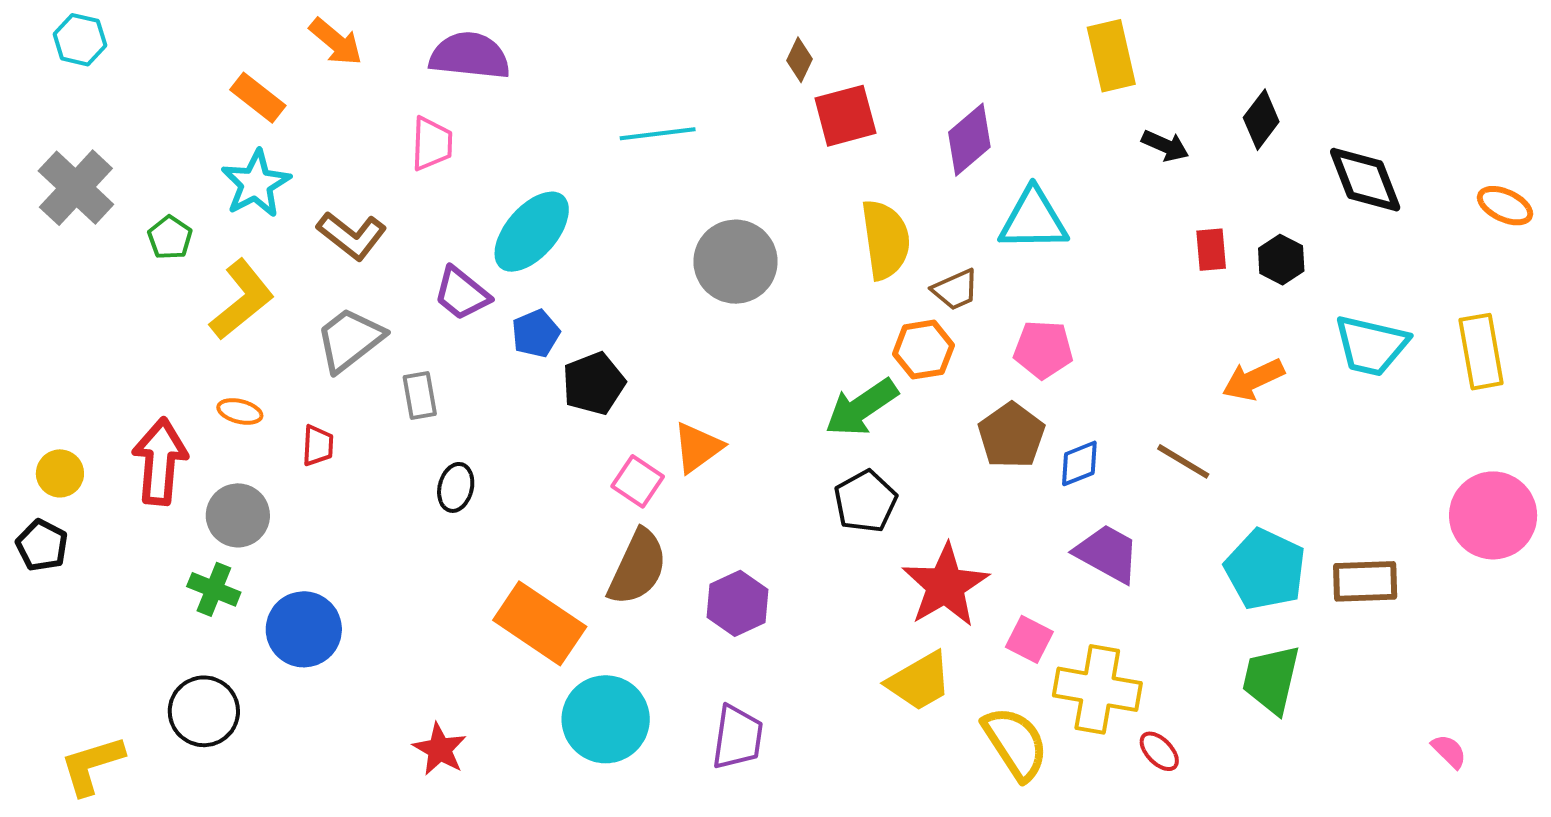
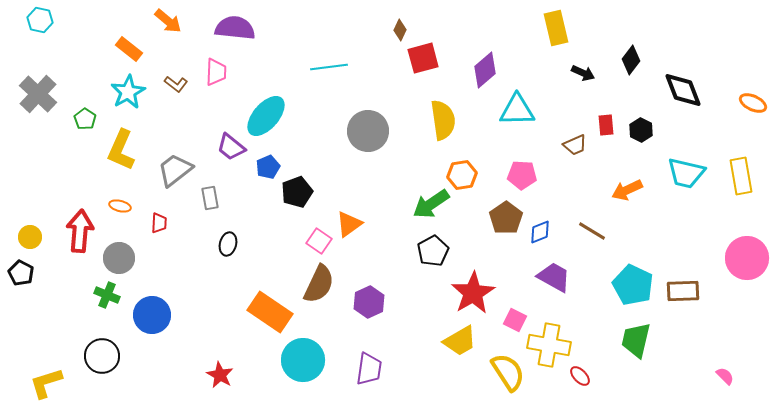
brown L-shape: (352, 236) -> (176, 84), moved, size x0.7
brown trapezoid: (955, 290) -> (575, 145), moved
yellow L-shape: (242, 300) -> (121, 150), turned 153

